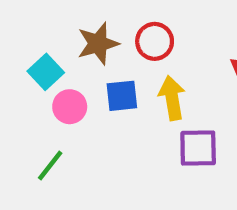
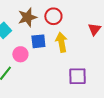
pink circle: (70, 107) -> (20, 54), moved
purple square: (198, 148) -> (77, 76), moved

